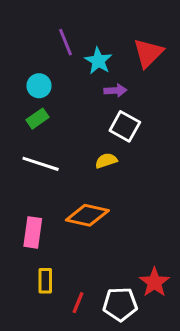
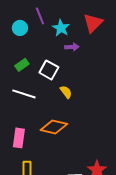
cyan circle: (39, 86) -> (20, 28), moved
white square: (125, 126) -> (49, 70), moved
yellow semicircle: (106, 161) -> (66, 92), turned 72

